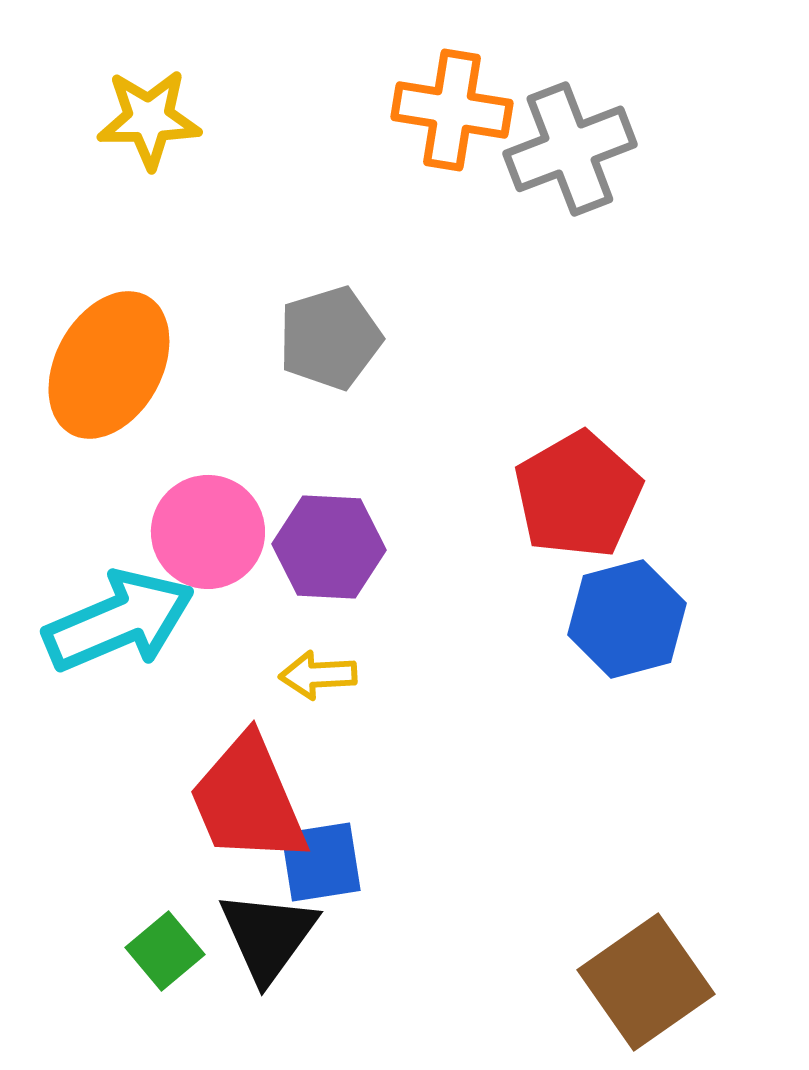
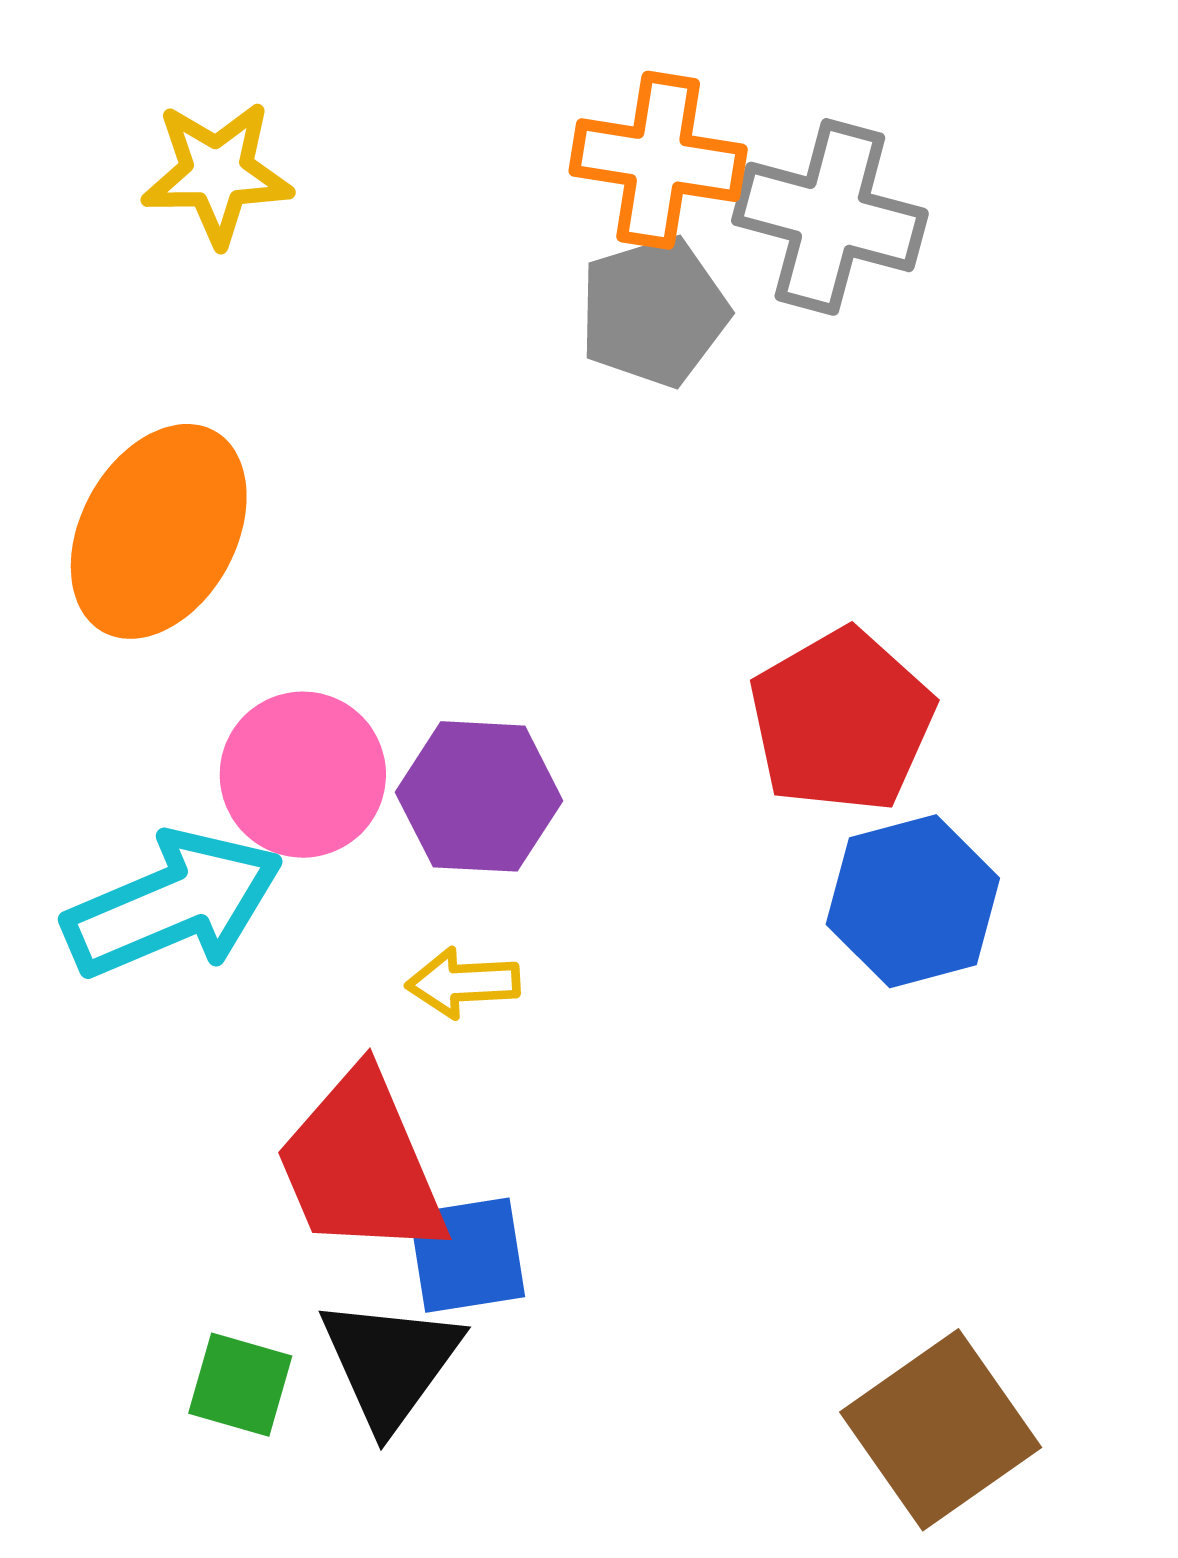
gray cross: (570, 149) -> (830, 217), turned 36
gray pentagon: (330, 338) -> (654, 312), moved
green square: (165, 951) -> (240, 1385), turned -34

